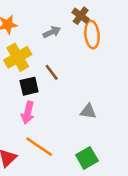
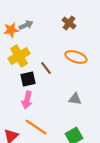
gray arrow: (52, 32) -> (26, 25), moved
orange ellipse: (92, 35) -> (76, 57), moved, turned -65

